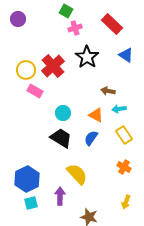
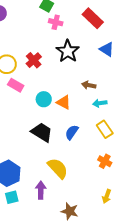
pink cross: (75, 28) -> (56, 22), turned 32
red cross: (53, 66) -> (34, 60), size x0.7
cyan circle: (63, 113) -> (44, 99), moved
orange triangle: (96, 115) -> (64, 102), moved

